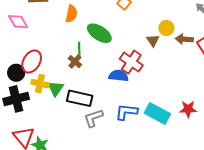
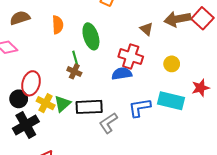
yellow circle: (166, 28) -> (172, 64), moved
green ellipse: (99, 33) -> (91, 36), turned 55
brown arrow: (184, 39) -> (177, 19), size x1.4
yellow cross: (40, 84) -> (46, 103), turned 30
green triangle: (56, 88) -> (62, 104), turned 30

